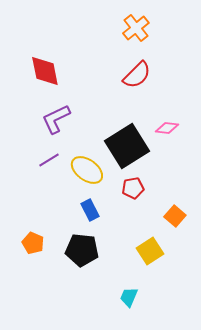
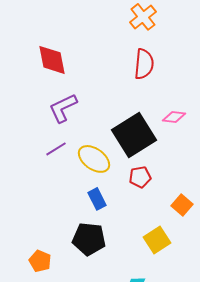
red semicircle: (137, 75) -> (144, 64), turned -40
orange pentagon: (33, 243) -> (40, 261), moved

